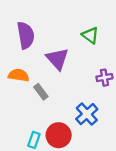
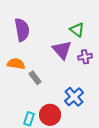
purple triangle: (57, 59) -> (62, 50), moved
purple cross: (104, 78) -> (85, 57), moved

